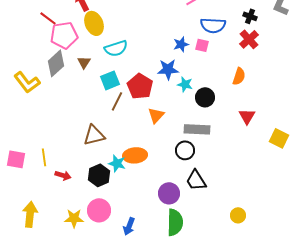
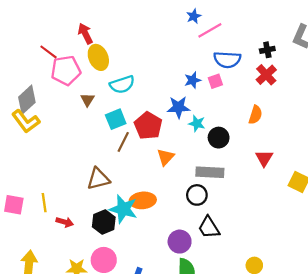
black cross: (250, 16) -> (267, 50), turned -32
pink square: (202, 45) -> (215, 81), turned -32
gray diamond: (56, 63) -> (27, 100), moved
cyan star: (117, 163) -> (123, 209), size x1.5

